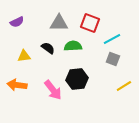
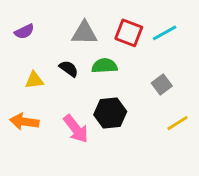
cyan line: (112, 39) -> (165, 33), moved
gray square: (113, 59) -> (162, 84), turned 32

